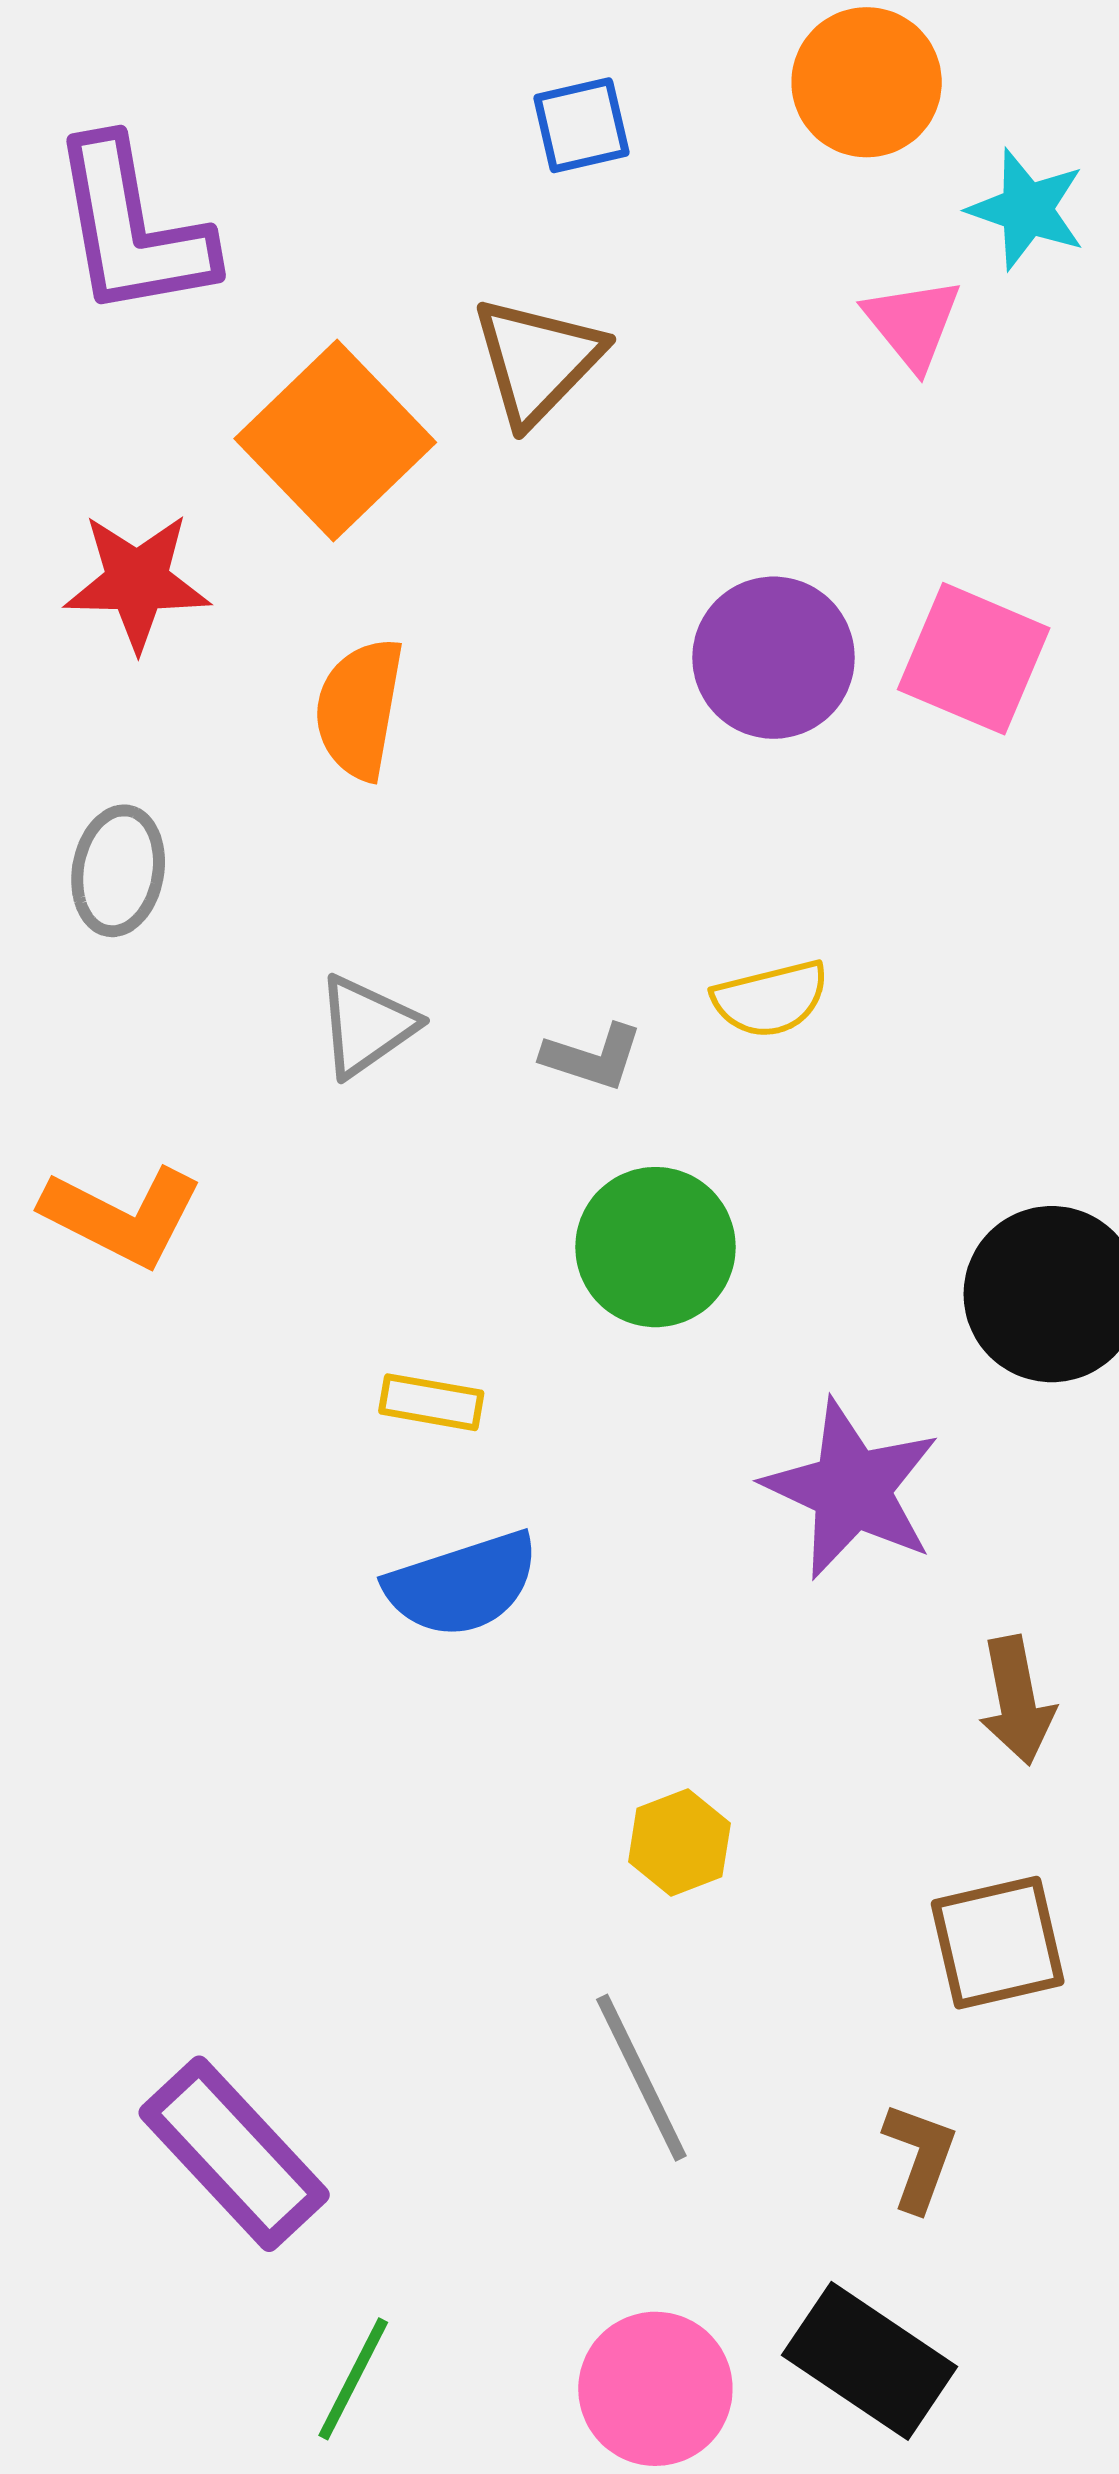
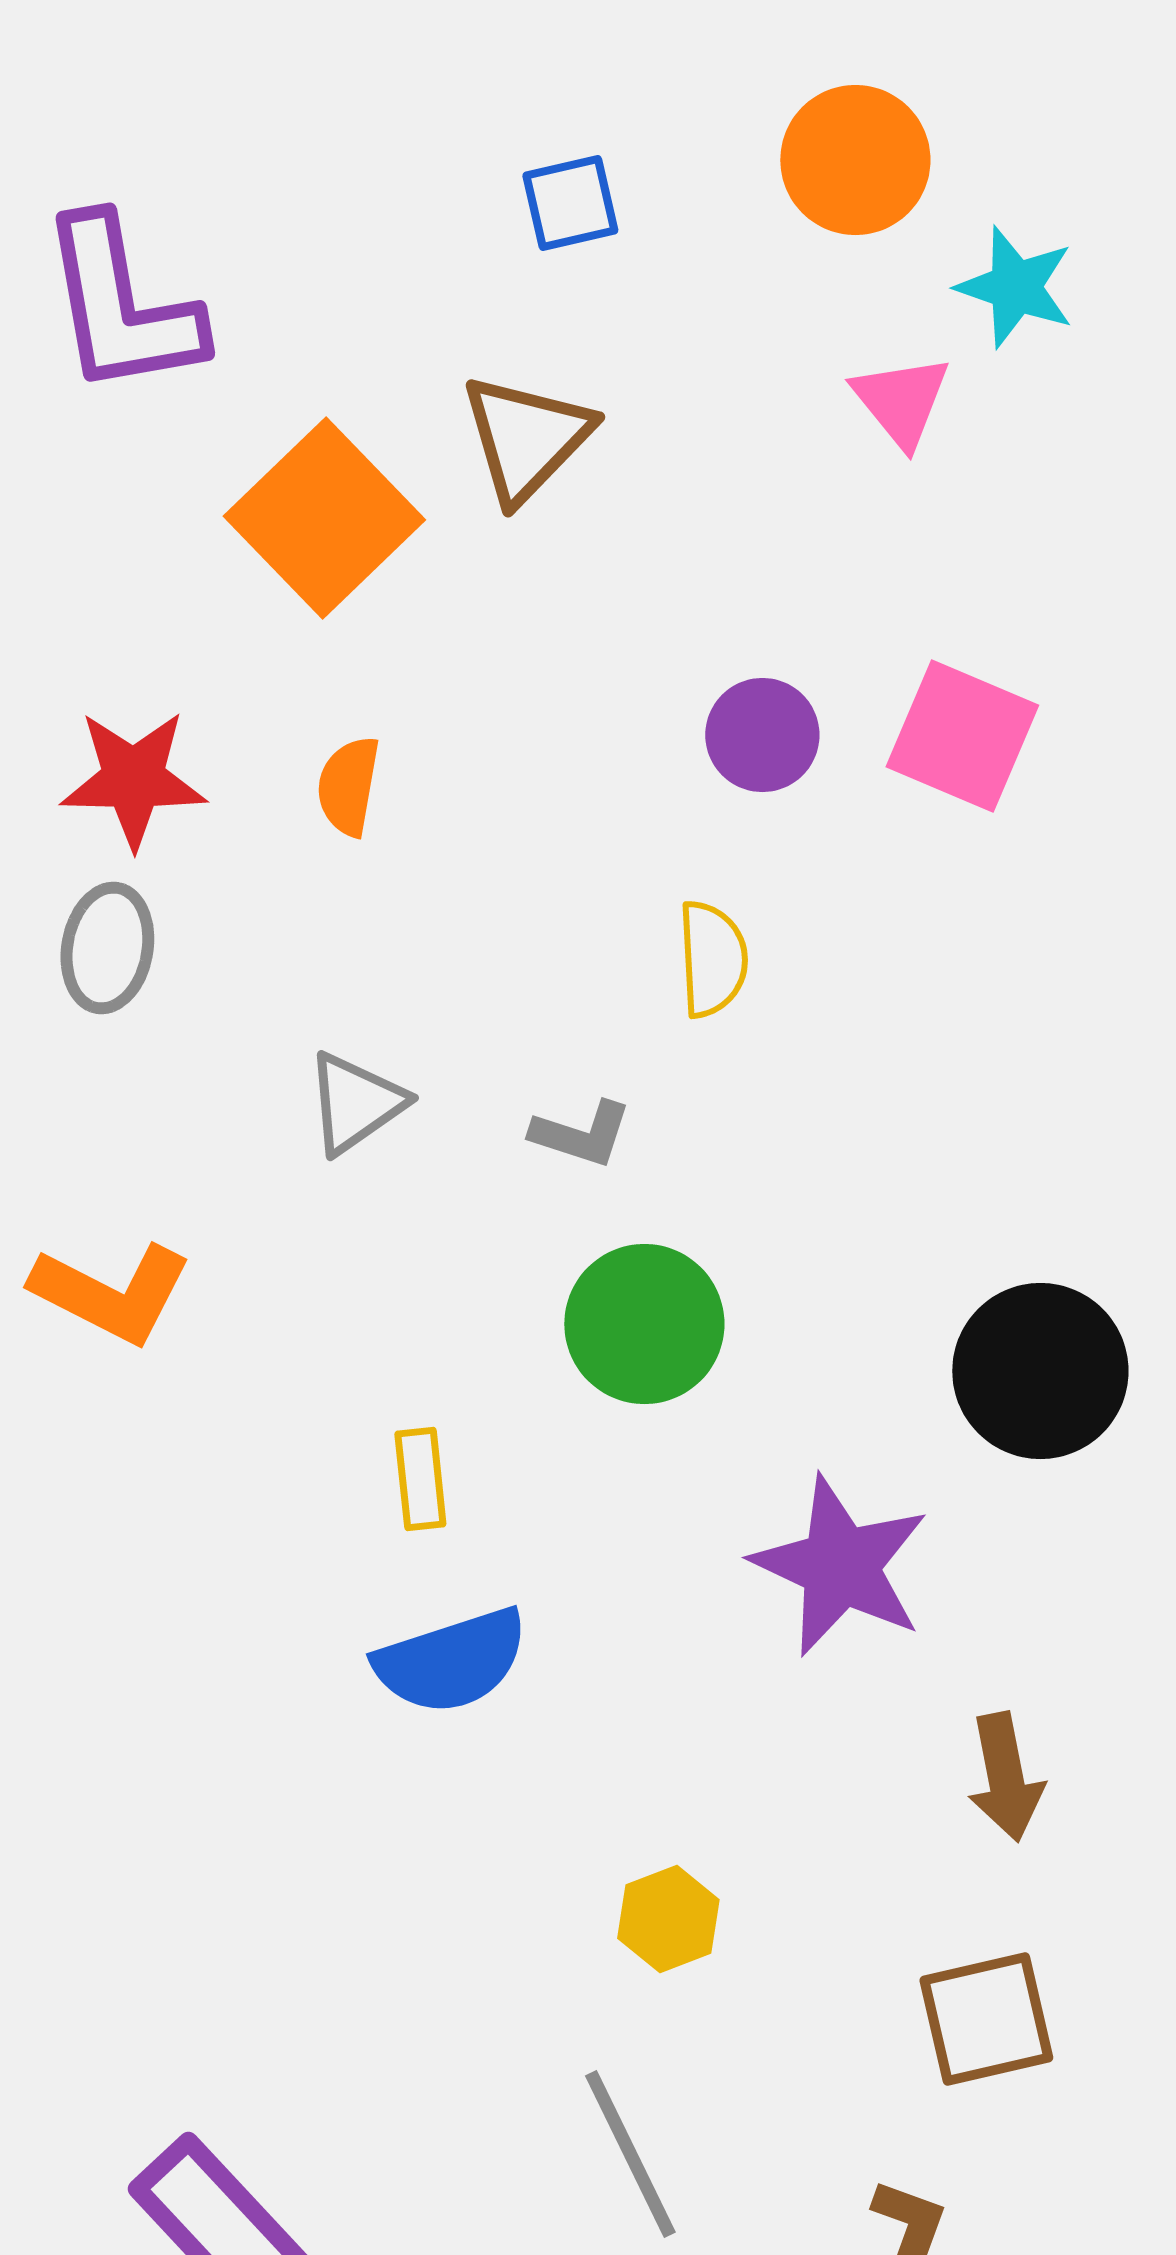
red star: (137, 582) -> (133, 779), moved
purple circle: (774, 658) -> (762, 735), size x0.7
orange semicircle: (359, 709) -> (348, 786), size x0.7
yellow semicircle: (771, 999) -> (712, 959), moved, turned -79
yellow rectangle: (431, 1402) -> (420, 1479), turned 74

